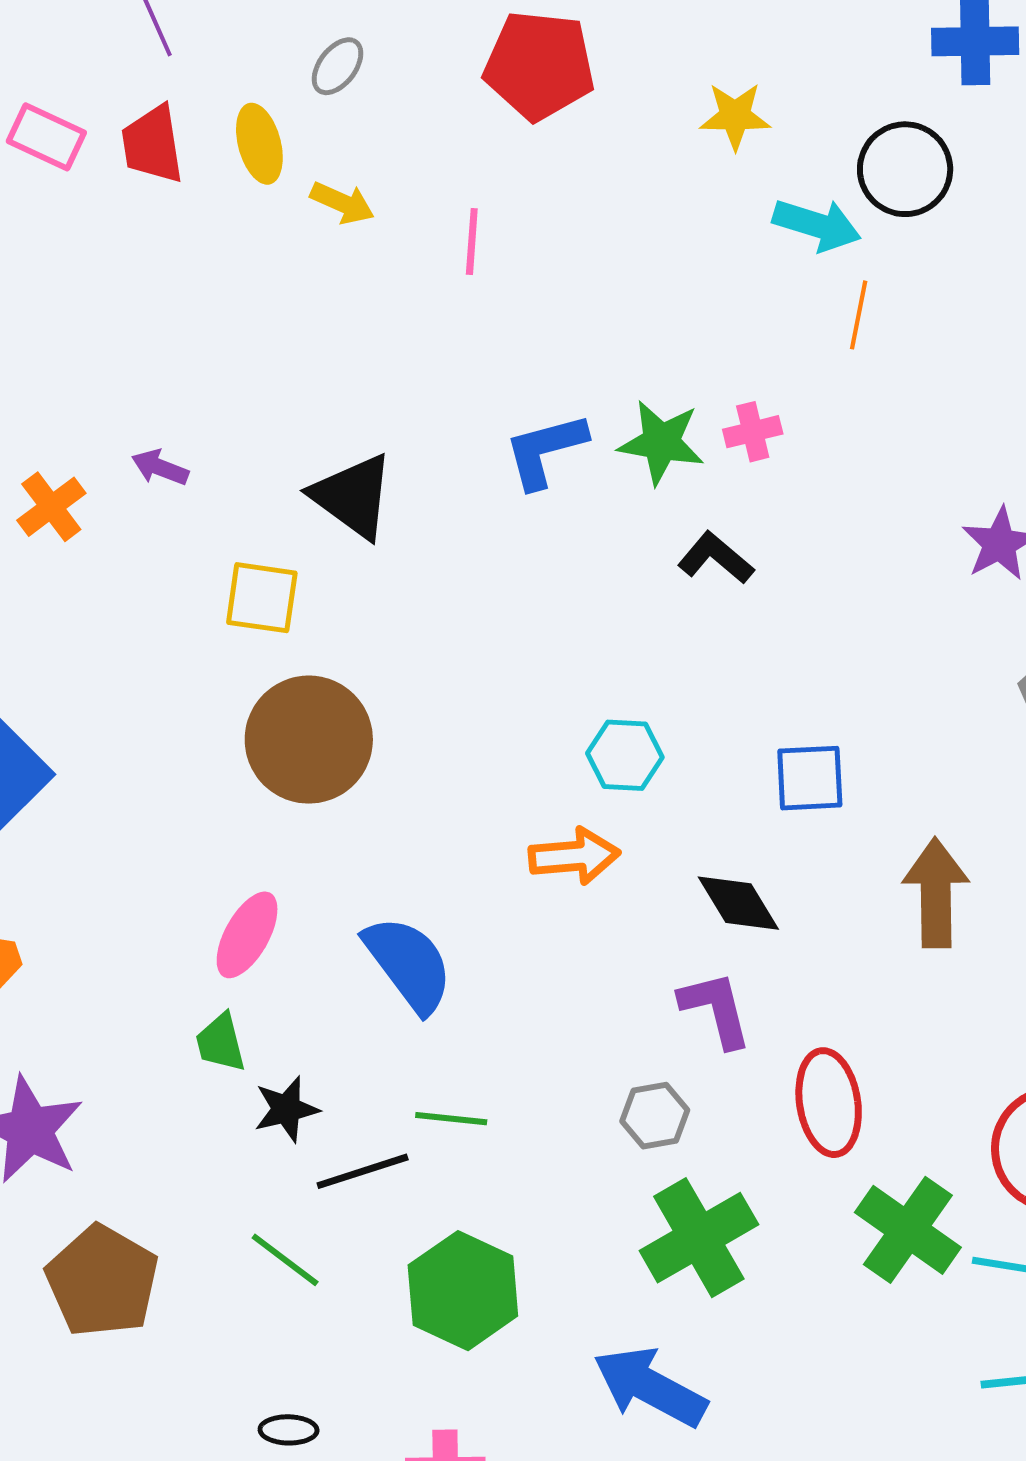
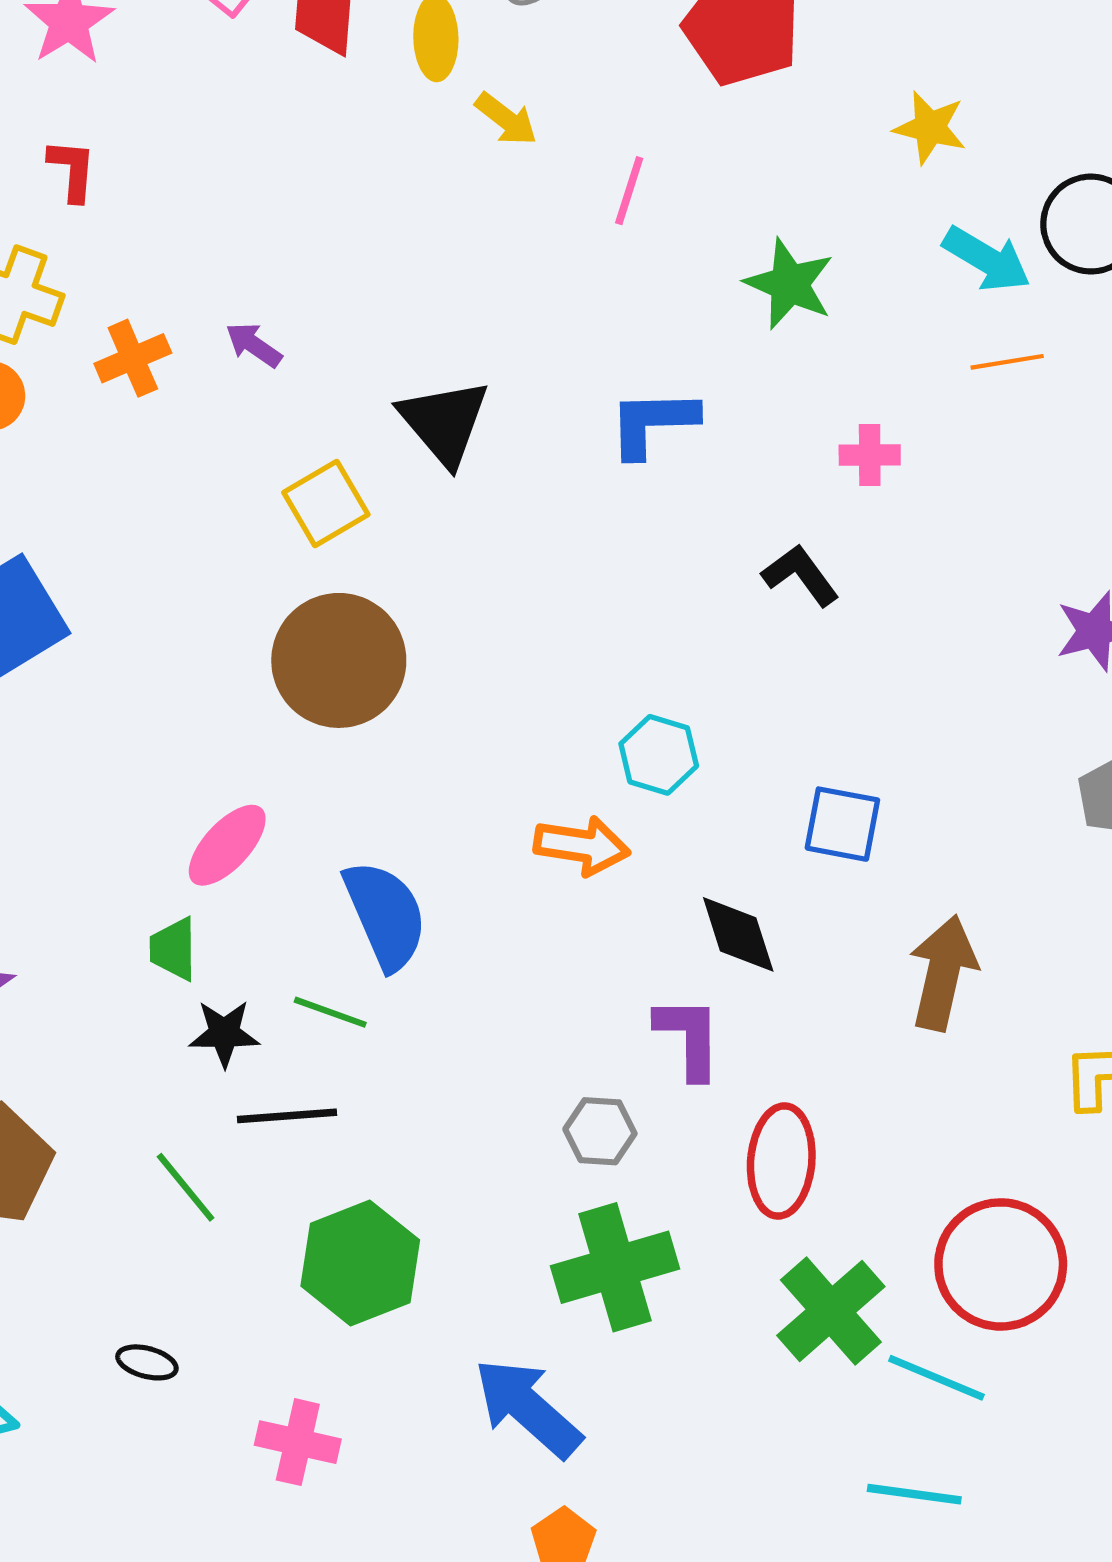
orange line: (859, 315) -> (1007, 362), turned 56
green star: (661, 442) -> (789, 284), moved
yellow square: (262, 598) -> (326, 504), turned 38
green line: (451, 1119) -> (330, 1012), moved

